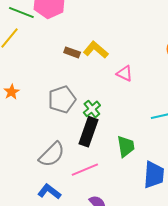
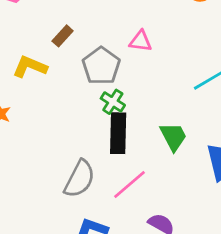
yellow L-shape: (96, 50) -> (30, 67), moved
brown rectangle: (72, 52) -> (63, 36), turned -49
gray pentagon: (62, 99) -> (101, 66), moved

